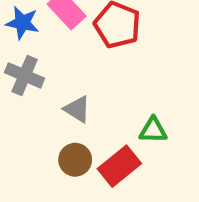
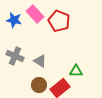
gray cross: (25, 75) -> (15, 56), moved

